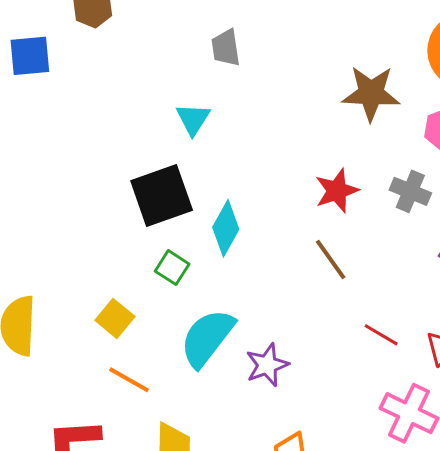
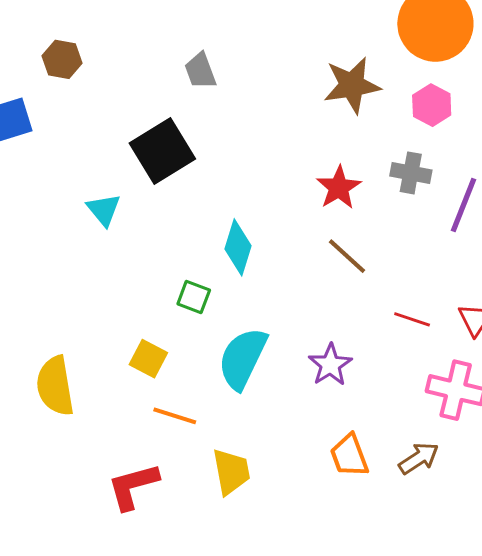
cyan triangle: (193, 119) -> (104, 210), moved
black square: (162, 196) -> (162, 151), moved
purple star: (267, 365) -> (330, 365), moved

